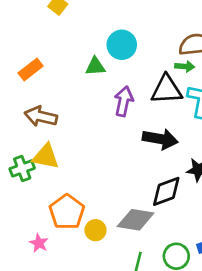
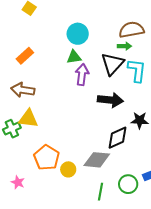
green triangle: (95, 66) -> (74, 57), moved
orange rectangle: (31, 70) -> (25, 56), moved
black triangle: (167, 90) -> (112, 64), turned -40
pink star: (39, 243) -> (18, 182), moved

